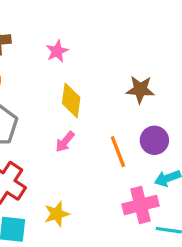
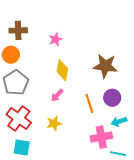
brown star: (140, 89) -> (105, 66), size x1.4
yellow star: (57, 214) -> (54, 123), moved

